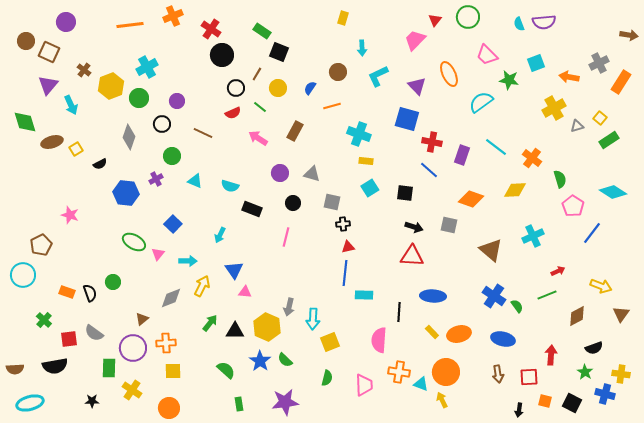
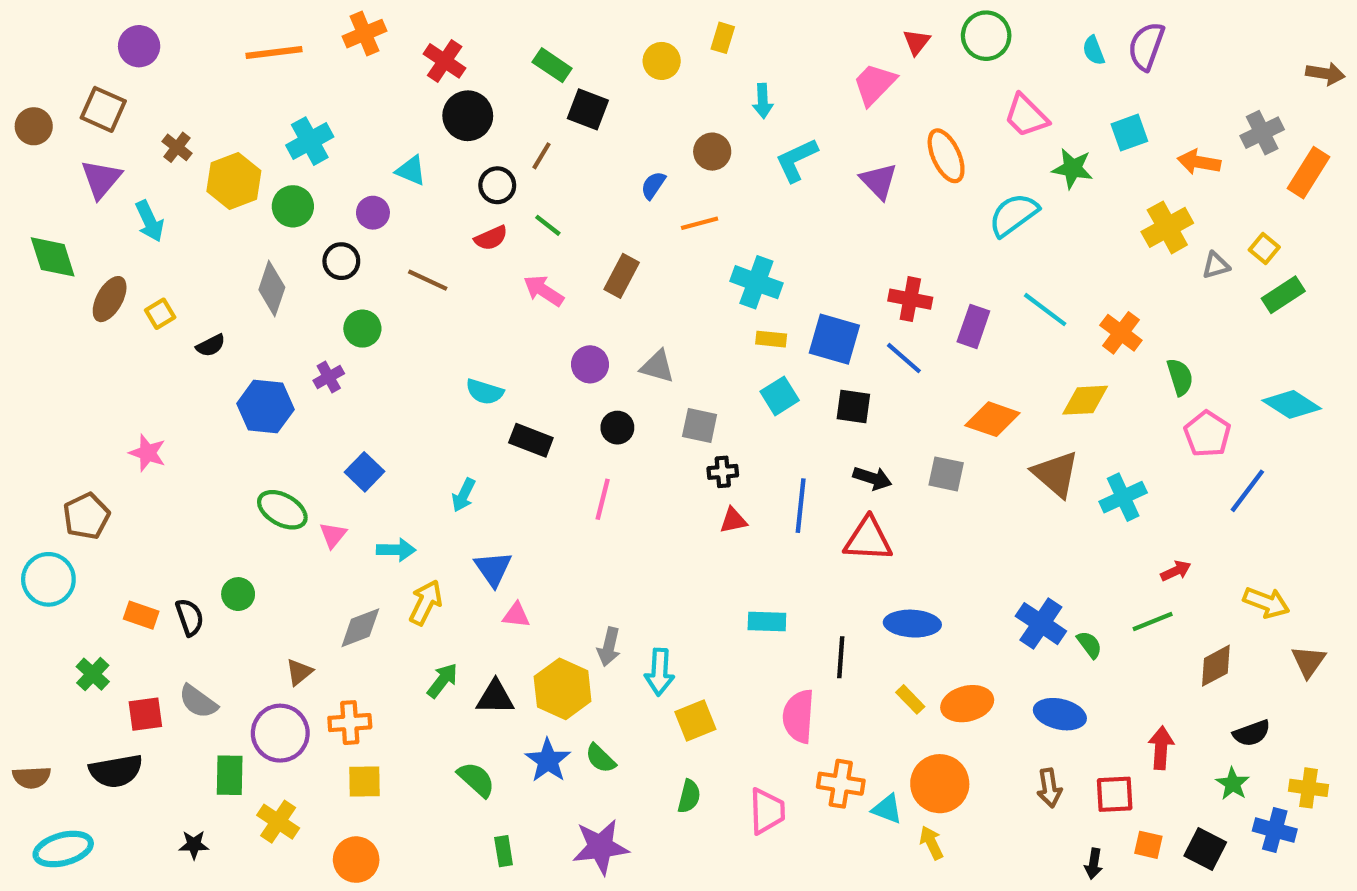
purple semicircle: (544, 22) -> (1146, 46), turned 115
brown circle: (26, 41) -> (34, 126), moved
yellow circle: (278, 88) -> (662, 61), moved
blue square: (407, 119) -> (834, 339), moved
brown ellipse: (52, 142) -> (110, 299), turned -45
cyan triangle: (195, 181) -> (411, 171), moved
brown triangle: (491, 250) -> (1056, 474), moved
blue line: (345, 273) -> (801, 506), moved

